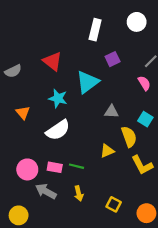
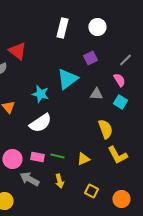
white circle: (137, 22) -> (97, 27), moved
white rectangle: (95, 30) -> (62, 28), moved
red triangle: (52, 61) -> (17, 51), moved
gray triangle: (111, 112) -> (96, 94), moved
cyan square: (145, 119) -> (120, 102), moved
yellow triangle: (107, 151) -> (83, 159), moved

